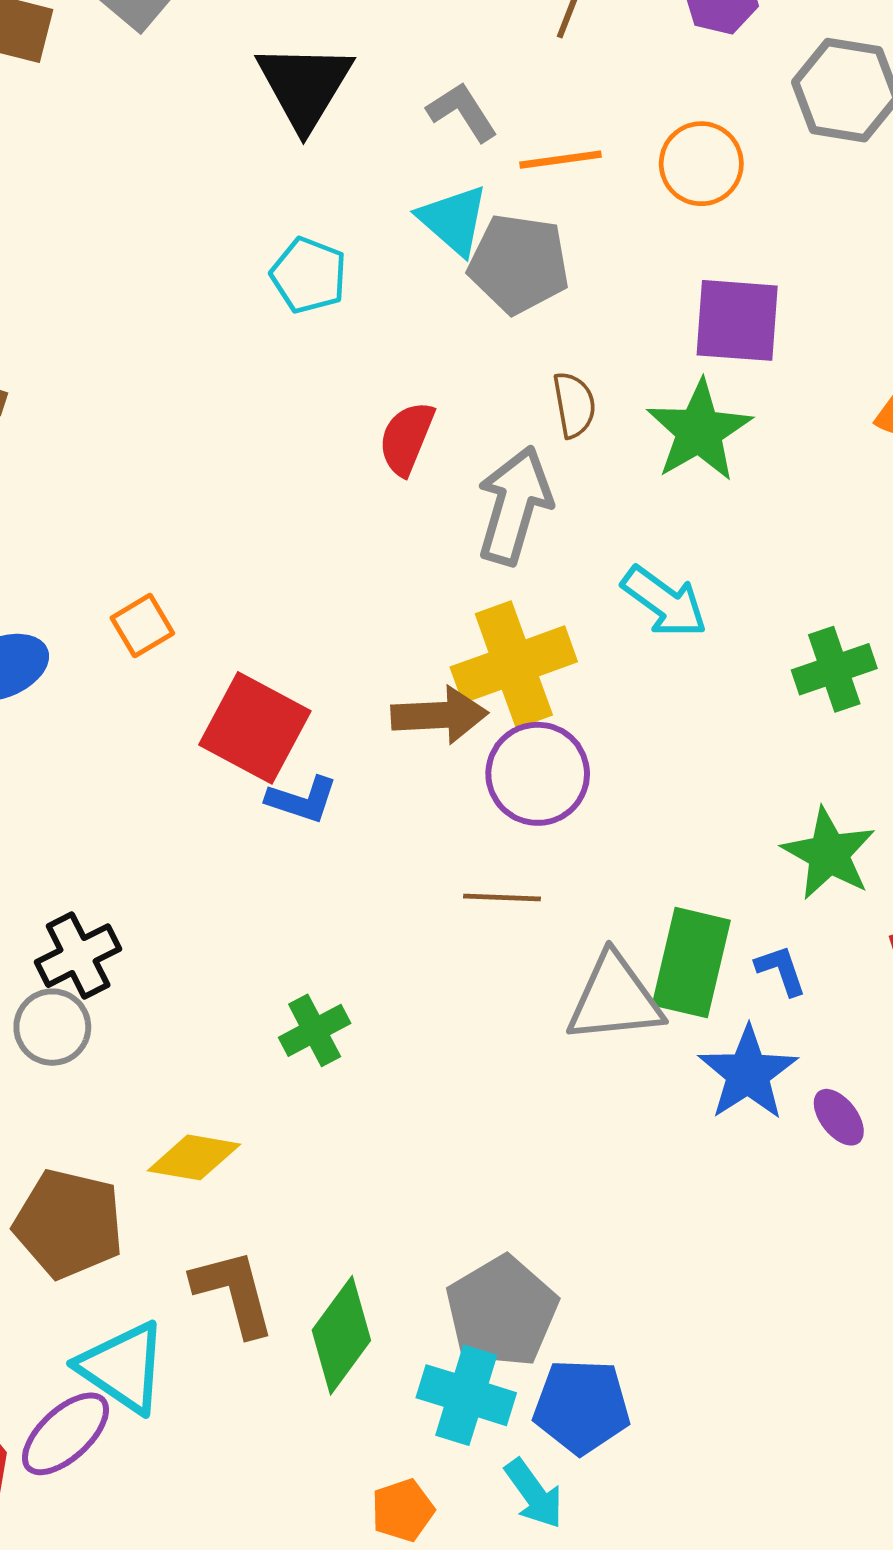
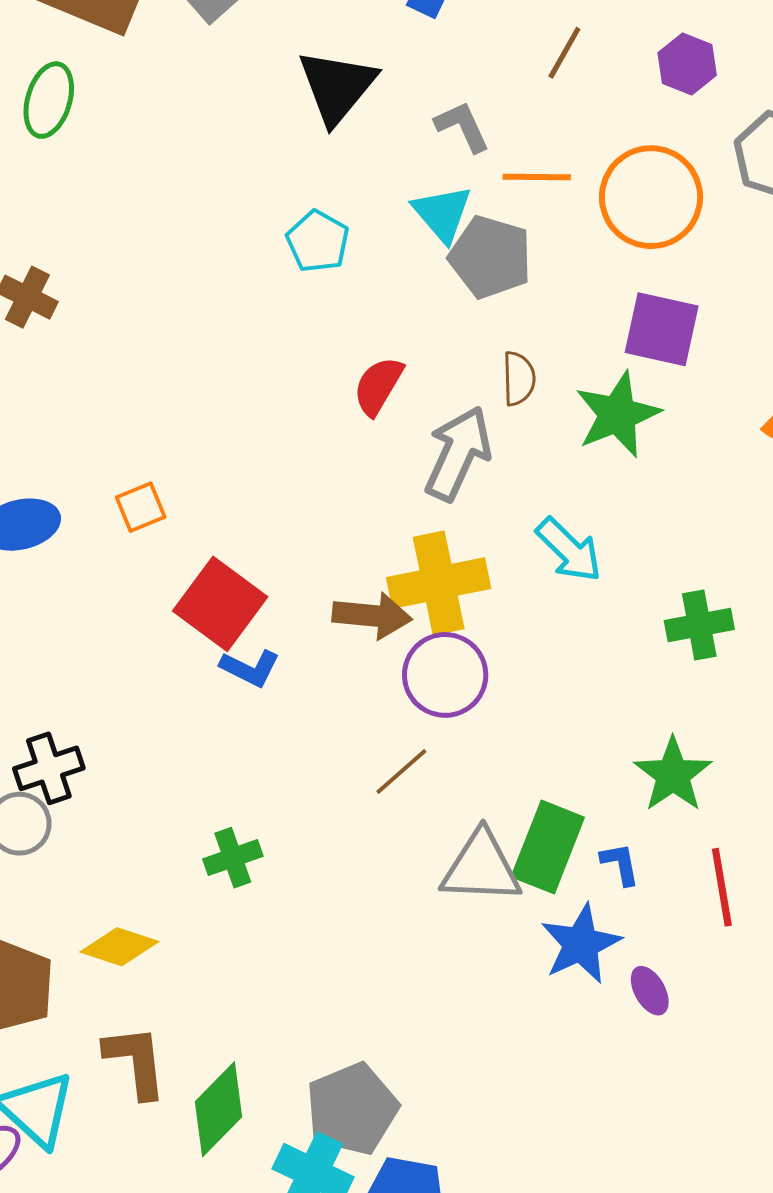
orange circle: (701, 164) -> (651, 197), size x1.5
brown line: (502, 898) -> (401, 772), turned -52

